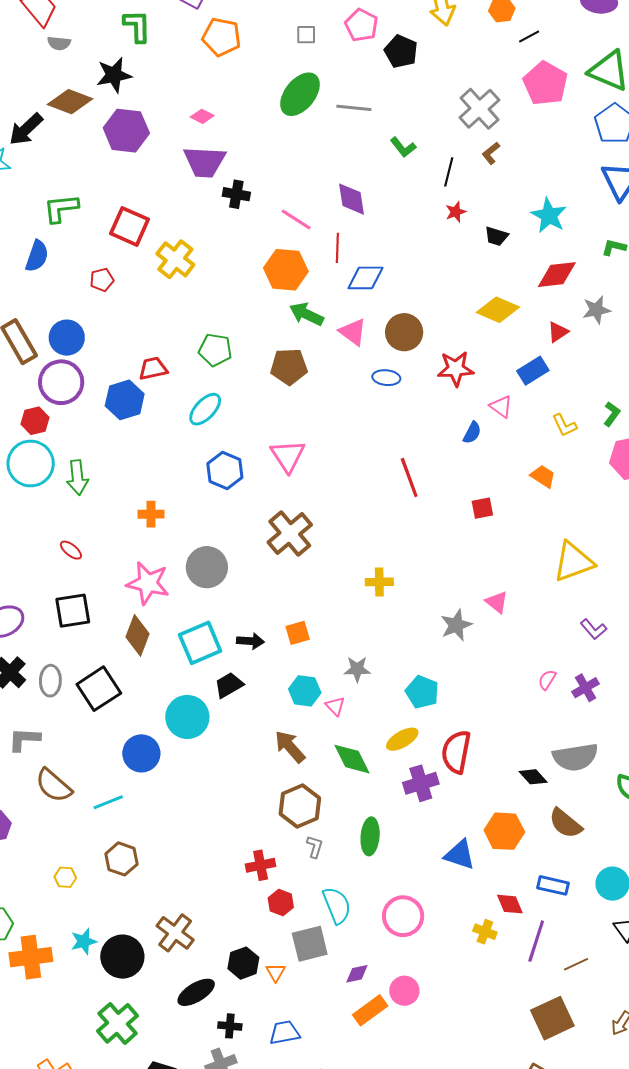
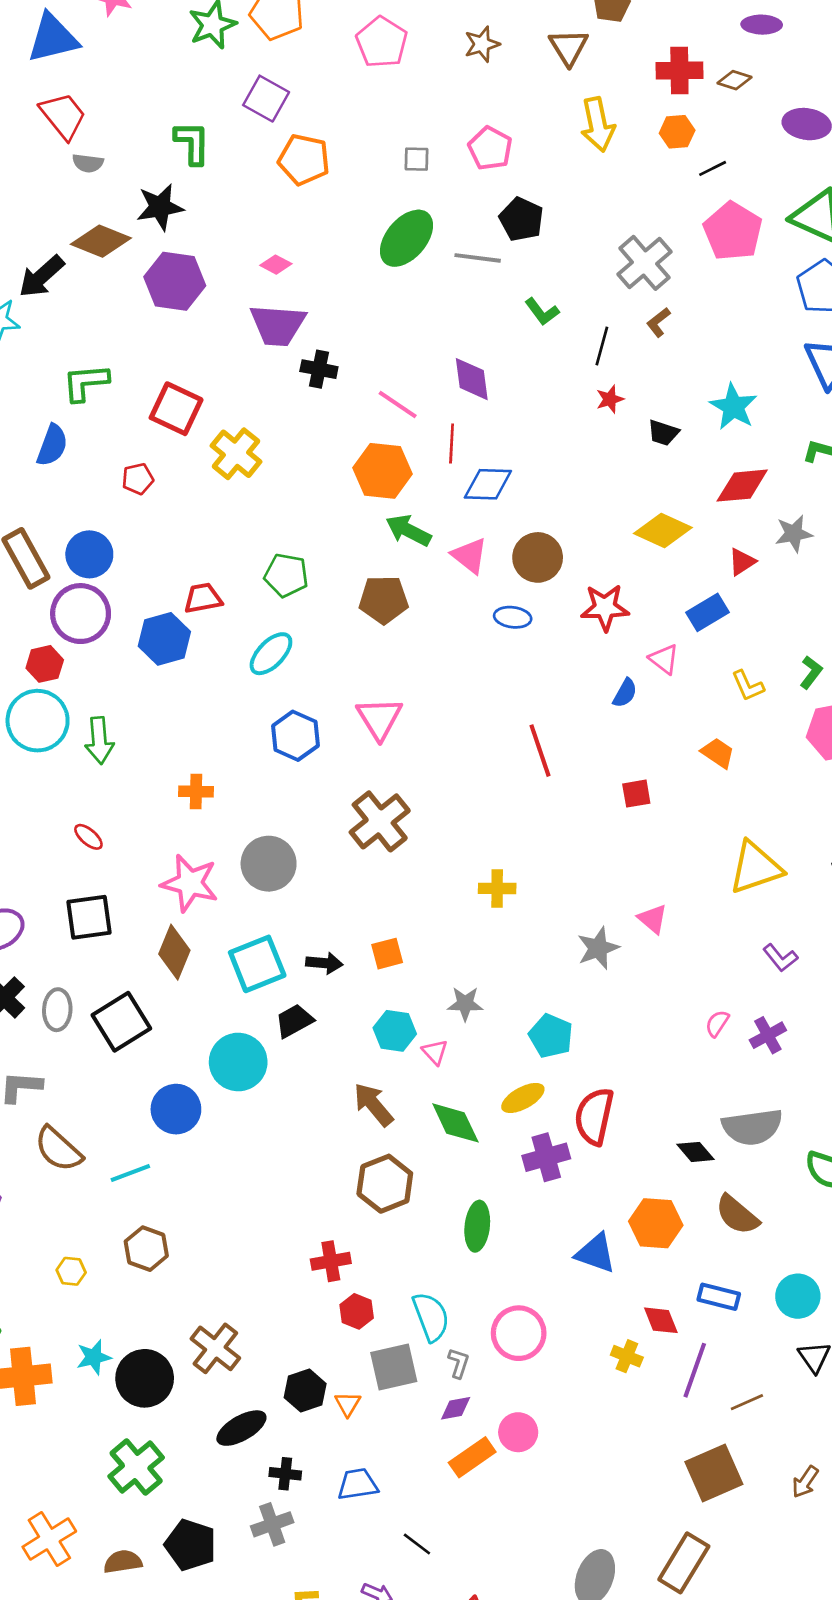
black pentagon: (401, 51) -> (521, 219), moved
gray L-shape: (315, 847) -> (459, 1363), moved

